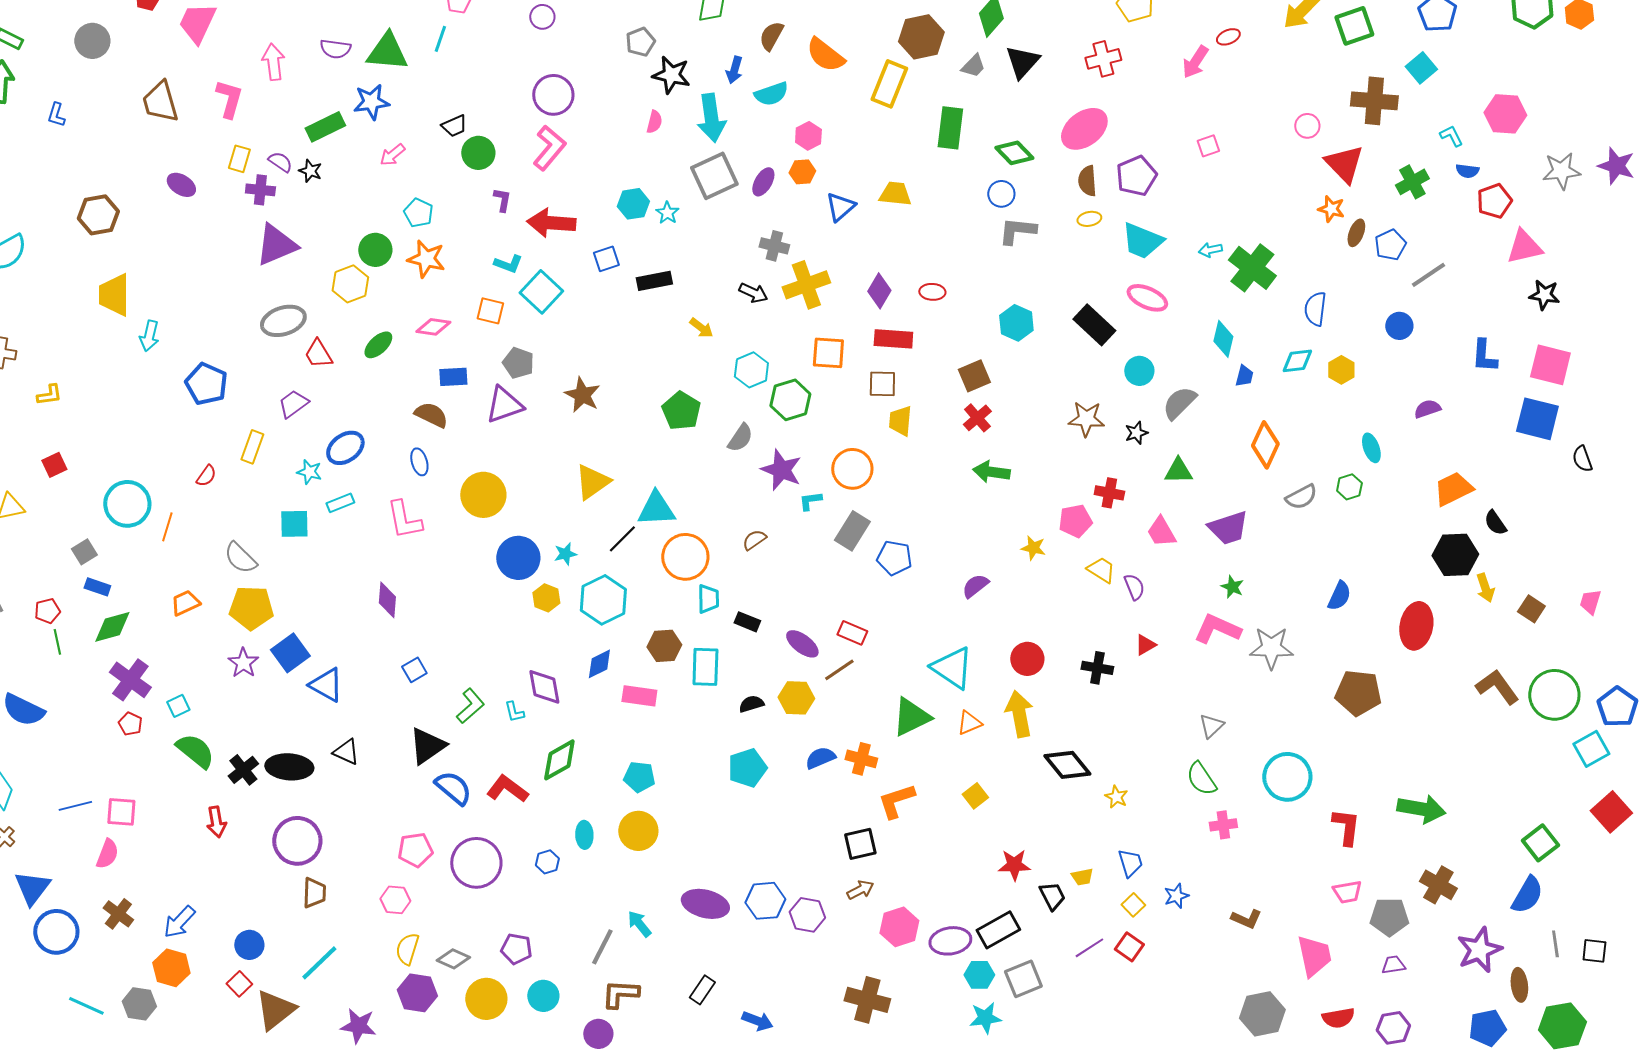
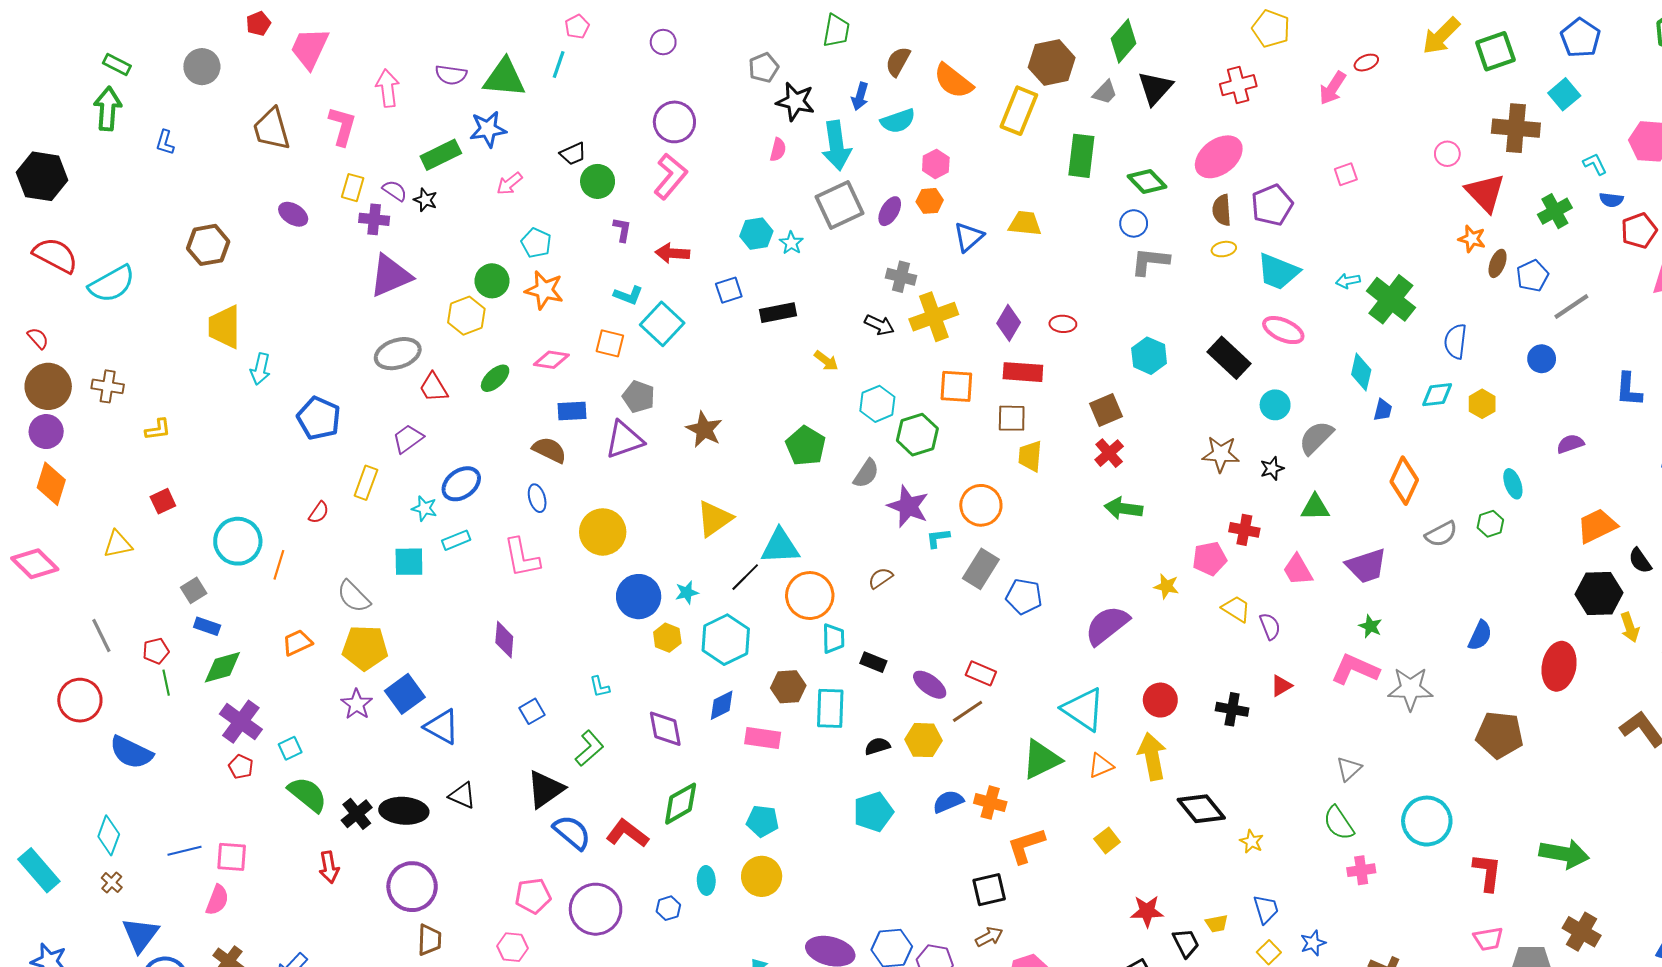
red arrow: (551, 223) -> (672, 253), size x0.7
purple semicircle: (975, 586) -> (1107, 625), size x1.6
cyan L-shape: (514, 712) -> (600, 687), moved

